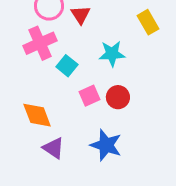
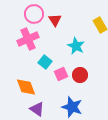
cyan star: (112, 54) -> (76, 46), turned 30
cyan square: (67, 66) -> (45, 62), moved

